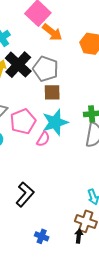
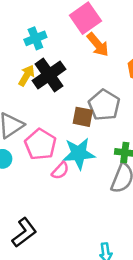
gray pentagon: (46, 69) -> (104, 105), moved
pink pentagon: (23, 121) -> (40, 144), turned -30

